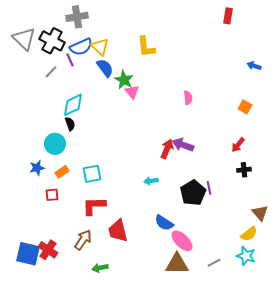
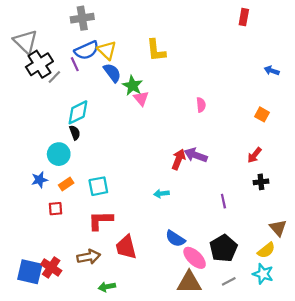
black cross: (52, 41) -> (39, 64), moved, turned 30
black pentagon: (193, 193) -> (223, 248), moved
brown arrow: (83, 240) -> (89, 257), turned 45

